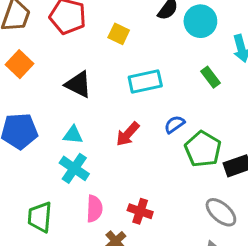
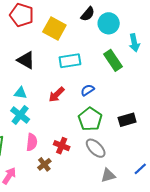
yellow square: (119, 34) -> (54, 28), size x1.6
green rectangle: (211, 77) -> (113, 60), size x1.5
green pentagon: (203, 149) -> (90, 119), moved
gray ellipse: (221, 212) -> (96, 148), moved

